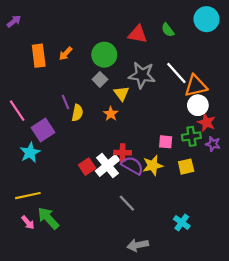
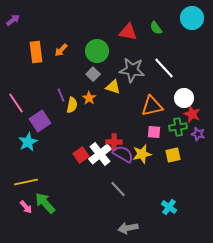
orange triangle: (196, 86) -> (152, 106), moved
yellow triangle: (121, 93) -> (113, 87), turned -35
orange star: (111, 114) -> (89, 98), moved

